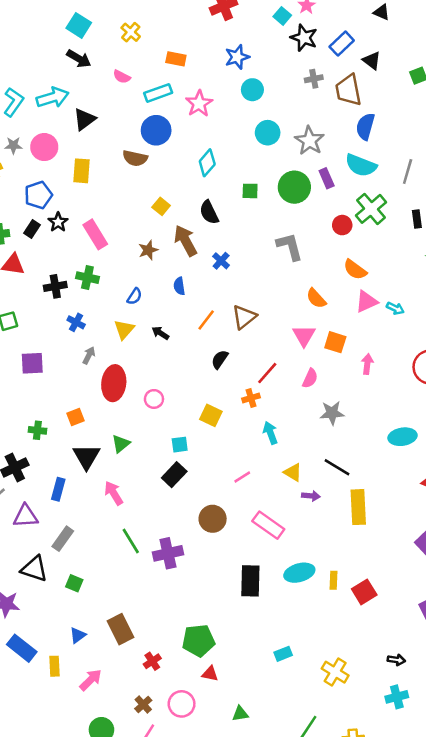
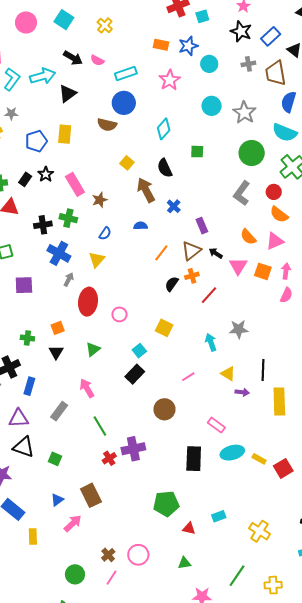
cyan square: (282, 16) -> (202, 16), moved, turned 32
black arrow: (79, 59) -> (73, 58), moved
orange rectangle: (176, 59) -> (161, 45), moved
cyan circle: (252, 90) -> (209, 64), moved
pink star: (199, 104) -> (170, 80), moved
pink circle: (44, 147) -> (26, 23), moved
purple rectangle: (327, 178) -> (202, 226), moved
green circle: (294, 187) -> (252, 153), moved
blue pentagon: (38, 195) -> (36, 141), moved
red circle: (342, 225) -> (274, 192), moved
gray L-shape: (290, 246) -> (242, 193), moved, turned -130
brown star: (148, 250) -> (100, 200), moved
blue semicircle: (179, 286) -> (141, 226), turned 96
pink triangle: (366, 302) -> (275, 241), moved
blue cross: (76, 322) -> (59, 253), size x1.6
black arrow: (160, 333) -> (216, 253), moved
pink arrow: (367, 364) -> (286, 271), moved
pink semicircle: (310, 378) -> (286, 295), moved
orange cross: (251, 398) -> (192, 276), moved
gray star: (332, 413) -> (239, 329), moved
cyan square: (180, 445) -> (139, 351), turned -32
black triangle: (86, 457) -> (56, 352), moved, size x0.7
black line: (337, 467) -> (263, 370), turned 60
blue rectangle: (58, 489) -> (29, 386), moved
purple triangle: (26, 516) -> (19, 418), moved
pink rectangle: (268, 525) -> (216, 425), moved, size x0.7
gray rectangle: (63, 539) -> (59, 411), moved
purple cross: (168, 553) -> (133, 449), moved
yellow rectangle: (333, 580) -> (259, 459), turned -64
green pentagon: (199, 641) -> (166, 504), moved
red cross: (152, 661) -> (109, 458), moved
yellow rectangle: (54, 666) -> (33, 537), moved
red triangle: (210, 674) -> (189, 528), moved
pink arrow: (91, 680) -> (73, 523), moved

